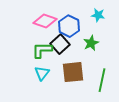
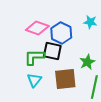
green star: (91, 43) -> (87, 62), moved
black square: (60, 44) -> (52, 51), turned -36

